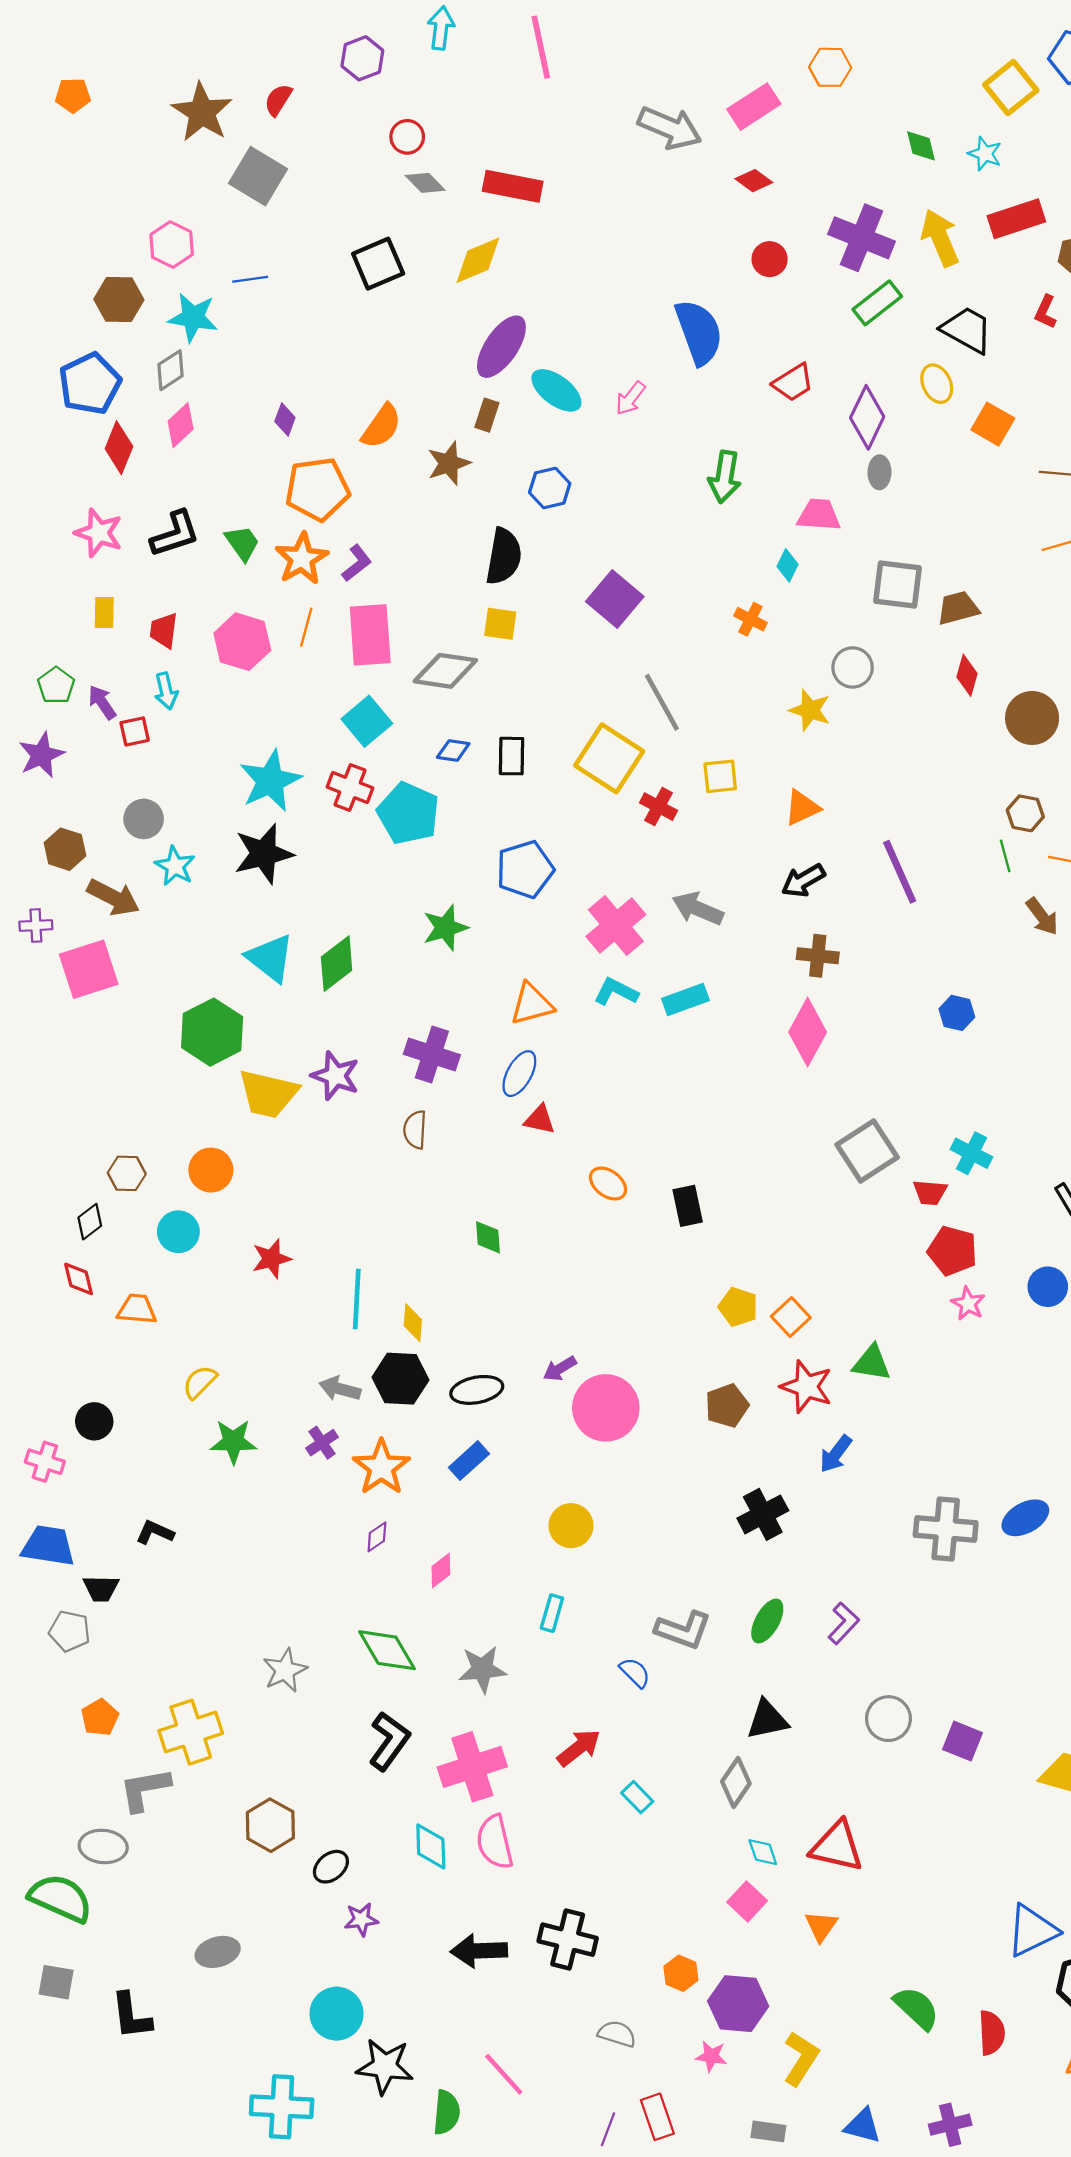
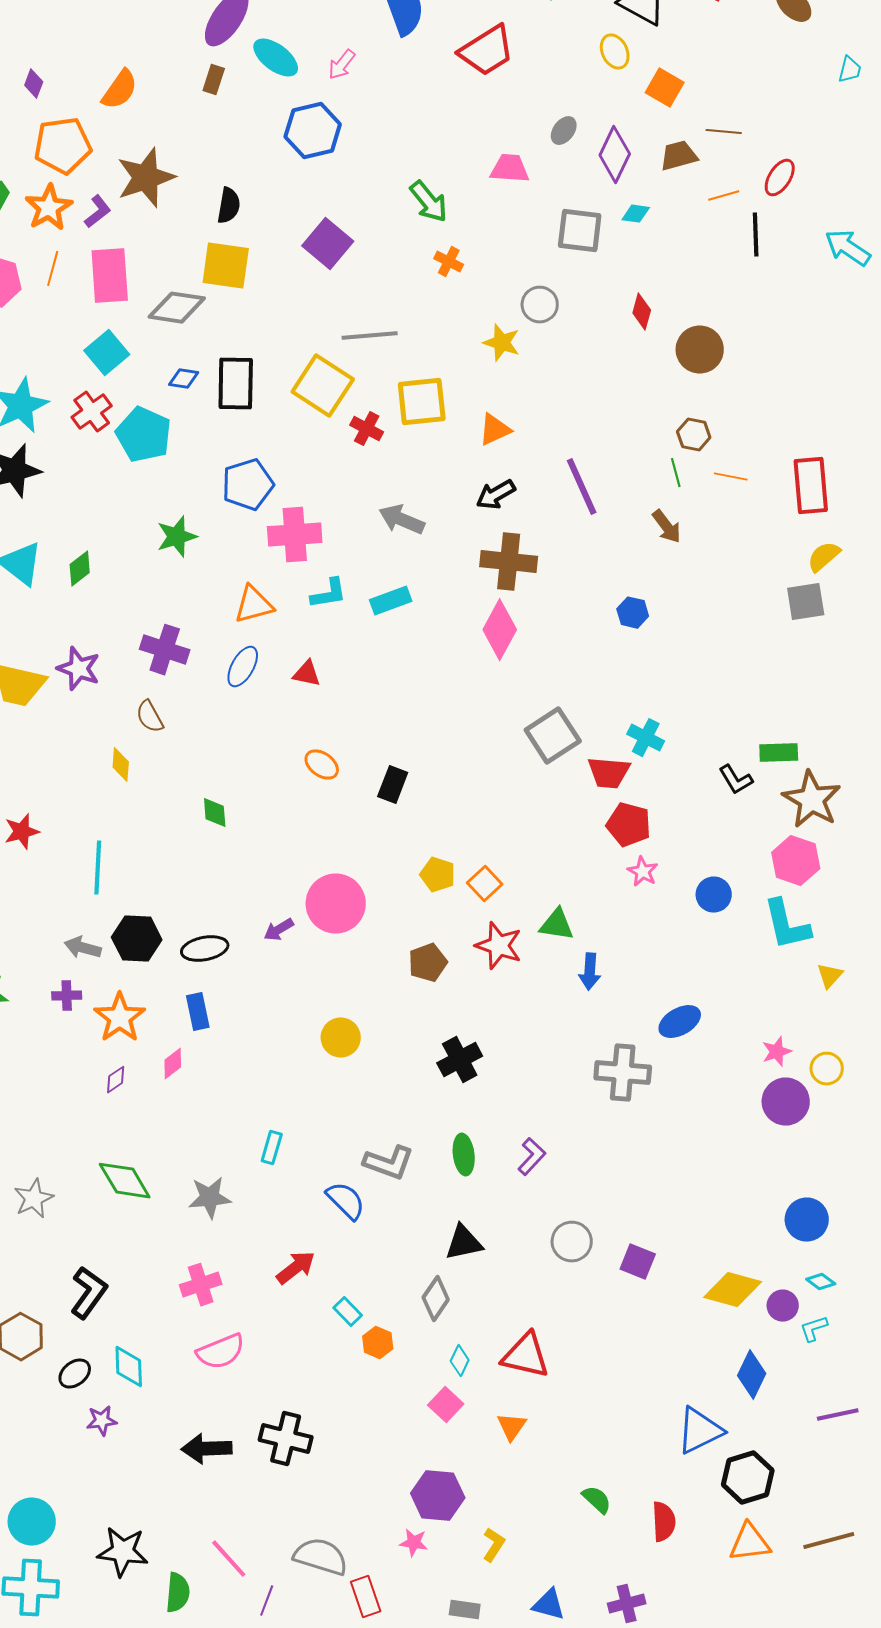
red trapezoid: (793, 383) -> (487, 51), size x1.5
purple diamond: (867, 417) -> (615, 155), moved
brown star: (449, 463) -> (146, 178), moved, size x1.5
gray ellipse: (879, 472) -> (564, 131), turned 36
green arrow: (725, 477) -> (429, 202), moved, turned -48
blue hexagon: (550, 488) -> (313, 131), moved, size x1.5
black semicircle: (504, 556) -> (229, 206), size x0.7
cyan diamond: (788, 565) -> (636, 214), moved, turned 72
brown trapezoid: (958, 608) -> (679, 156), moved
yellow square: (500, 624) -> (226, 266), size x1.6
gray line: (662, 702) -> (370, 336), turned -66
black rectangle: (512, 756) -> (236, 384), size x1.5
yellow square: (720, 776) -> (422, 402), size x1.6
red cross: (350, 788) -> (92, 412), turned 33
brown arrow: (1042, 917) -> (667, 527), moved
pink cross: (616, 925) -> (295, 535), moved, turned 36
brown cross: (818, 956) -> (509, 562), size x1.5
green diamond: (337, 964) -> (80, 569), size x0.7
cyan L-shape: (616, 992) -> (329, 594), turned 144
red triangle: (540, 1120) -> (307, 674), moved
brown semicircle: (415, 1130) -> (150, 717), turned -32
red trapezoid: (930, 1192) -> (609, 773), size x1.4
black rectangle: (688, 1206) -> (393, 785), turned 33
blue circle: (1048, 1287) -> (714, 895), moved
yellow diamond: (413, 1323) -> (121, 765), moved
pink circle: (606, 1408) -> (336, 904), moved
purple cross: (322, 1443) -> (67, 996), turned 32
blue arrow: (836, 1454) -> (590, 972), moved, turned -33
blue rectangle: (469, 1461) -> (198, 1012), turned -60
blue ellipse: (1025, 1518) -> (680, 1022), moved
yellow circle: (571, 1526) -> (341, 1038), moved
pink diamond: (441, 1571) -> (173, 1064), moved
green ellipse: (767, 1621) -> (464, 1155), turned -36
blue semicircle: (635, 1673) -> (346, 1201), size x1.4
black L-shape: (389, 1741) -> (89, 1293), moved
pink cross: (472, 1767) -> (201, 1285), size x0.7
pink semicircle: (495, 1842) -> (221, 1352), turned -99
cyan diamond: (431, 1846) -> (129, 1367), moved
cyan diamond: (763, 1852) -> (460, 1361), turned 44
orange hexagon: (681, 1973) -> (378, 1343), moved
green semicircle: (917, 2008) -> (597, 1500), size x0.7
cyan circle: (337, 2014) -> (32, 1522), moved
gray semicircle: (617, 2034) -> (321, 1557), moved, size x1.6
yellow L-shape: (801, 2059) -> (494, 1545), size x0.7
purple line: (608, 2129) -> (267, 1601), moved

